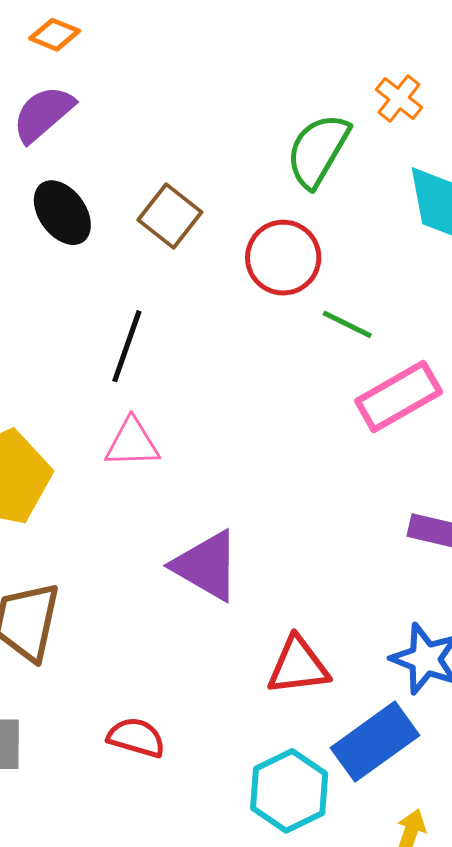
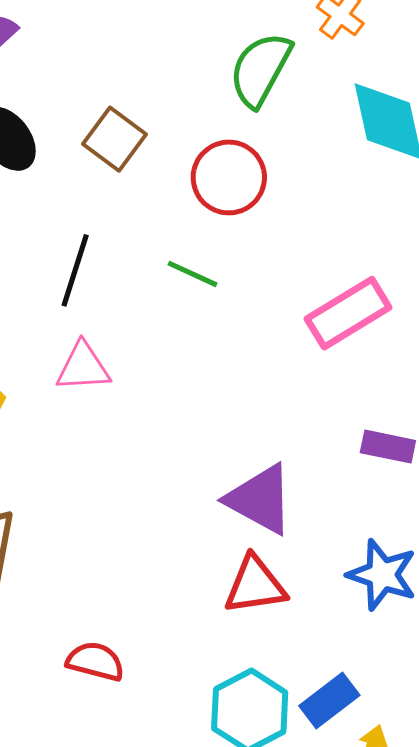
green line: (347, 324) -> (192, 274), moved
purple triangle: (206, 566) -> (260, 499), moved
blue rectangle: (375, 742) -> (329, 701), moved, size x0.7

